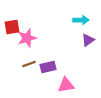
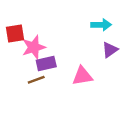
purple rectangle: (48, 67) -> (46, 63), moved
pink triangle: (66, 85) -> (82, 76), moved

